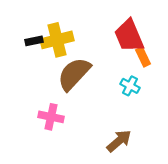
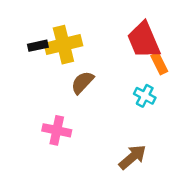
brown semicircle: (74, 74) -> (82, 82), size x0.6

